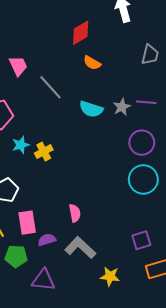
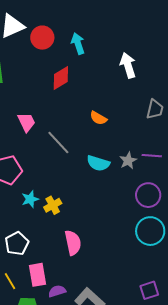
red diamond: (81, 33) -> (61, 78), moved
pink semicircle: (75, 213) -> (73, 243), moved, size x1.4

